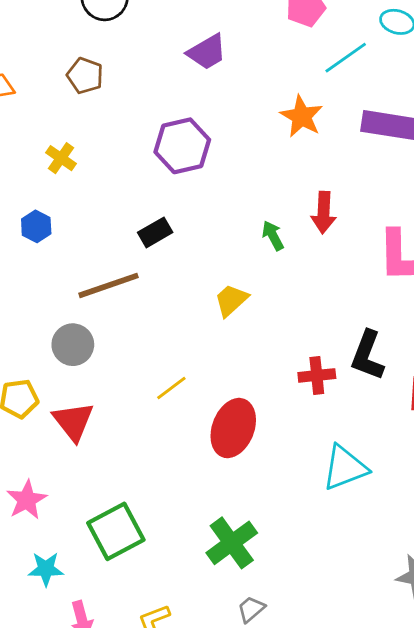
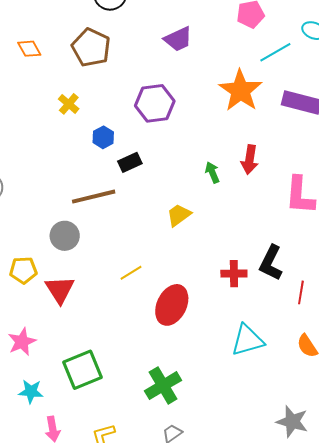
brown pentagon: (85, 76) -> (91, 48), size x1.5
orange star: (302, 116) -> (240, 91), size x1.4
blue hexagon: (36, 226) -> (103, 137), moved

